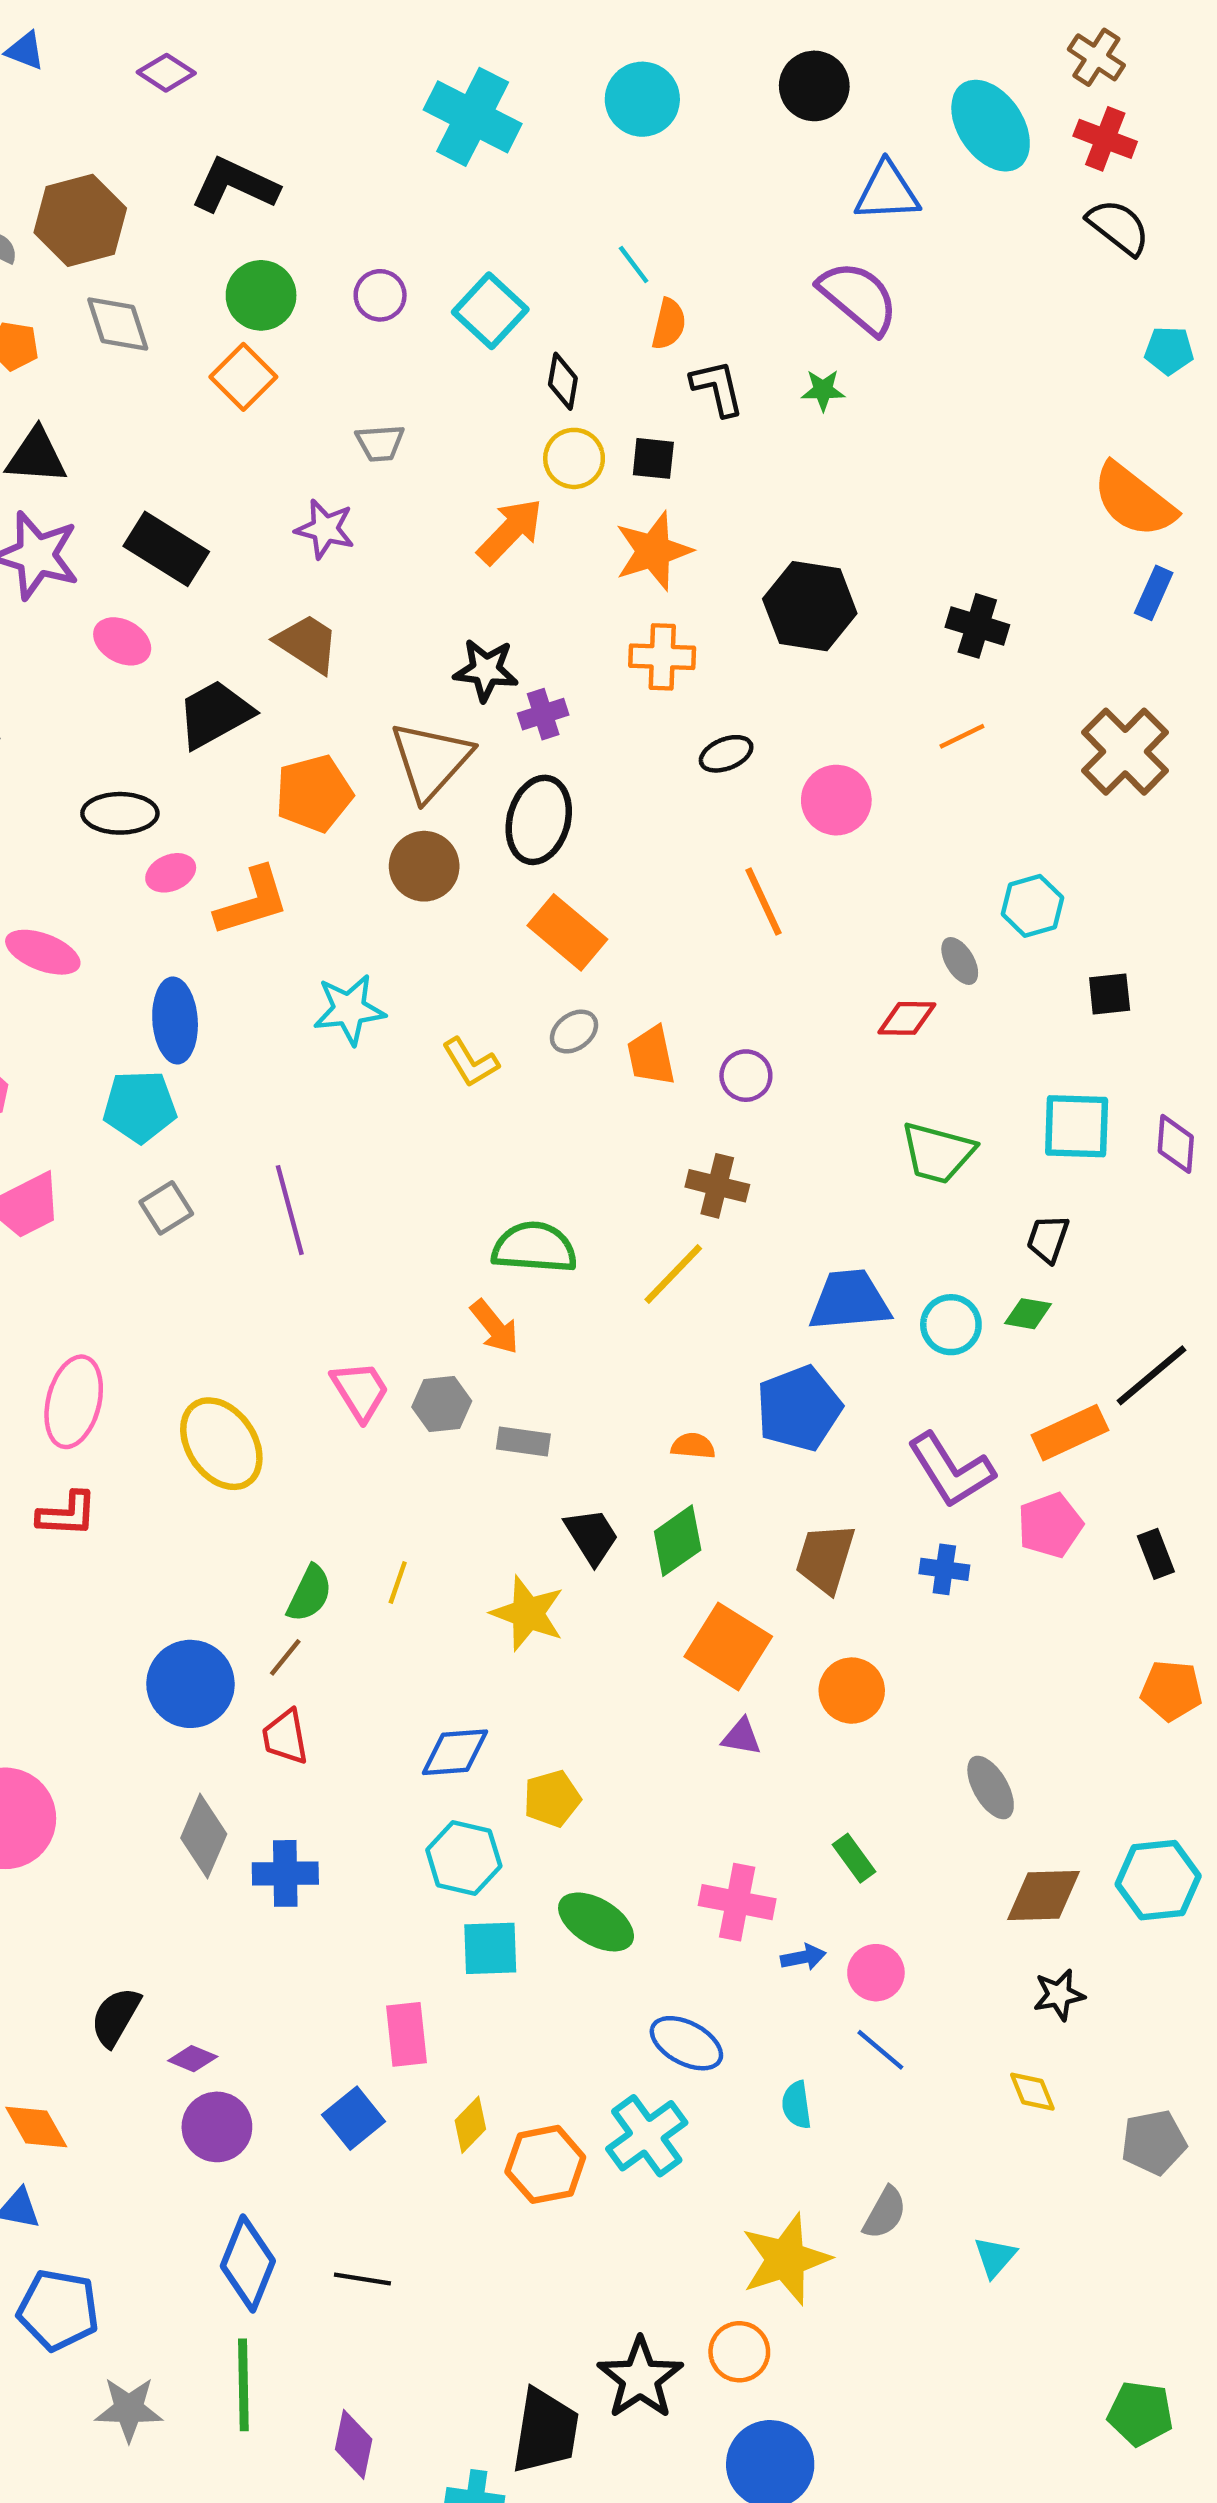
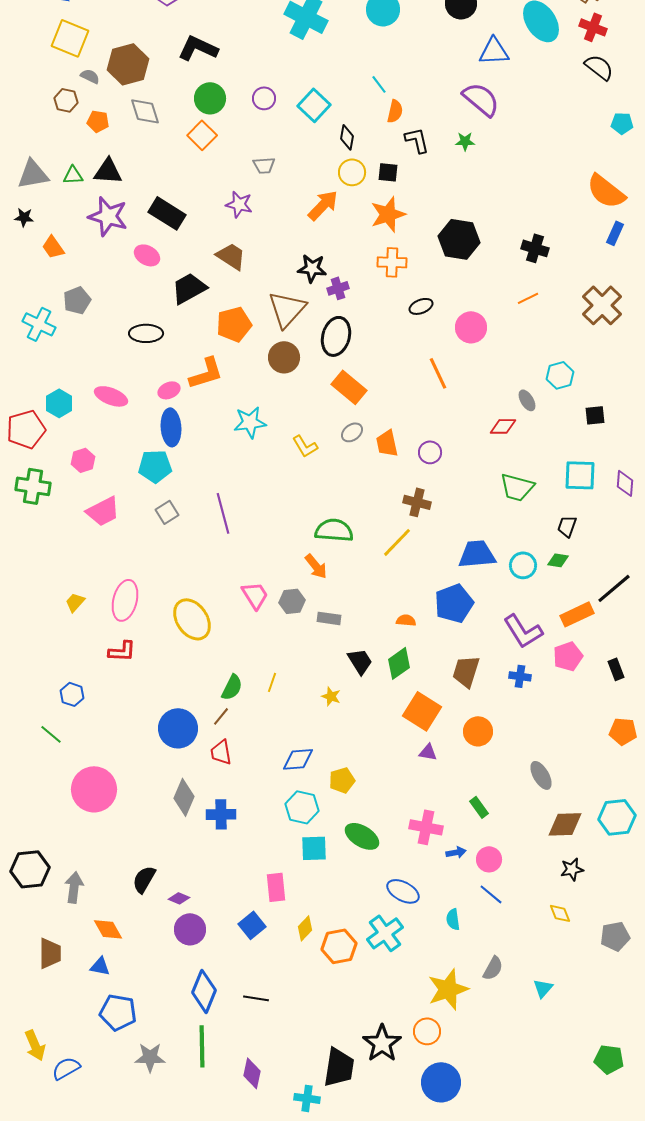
pink ellipse: (171, 873) -> (169, 390), moved
yellow star: (528, 1613) -> (331, 696), size x0.6

